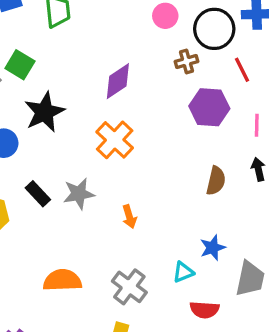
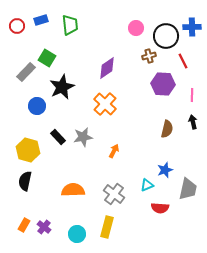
orange arrow: (129, 217) -> (114, 151), turned -136

